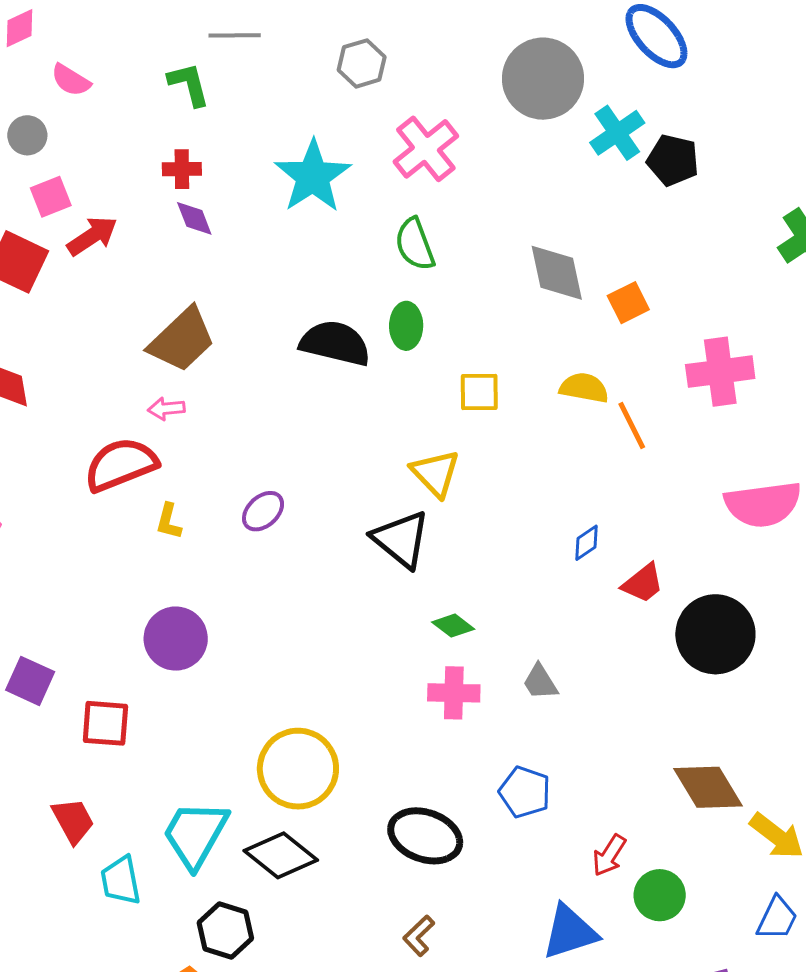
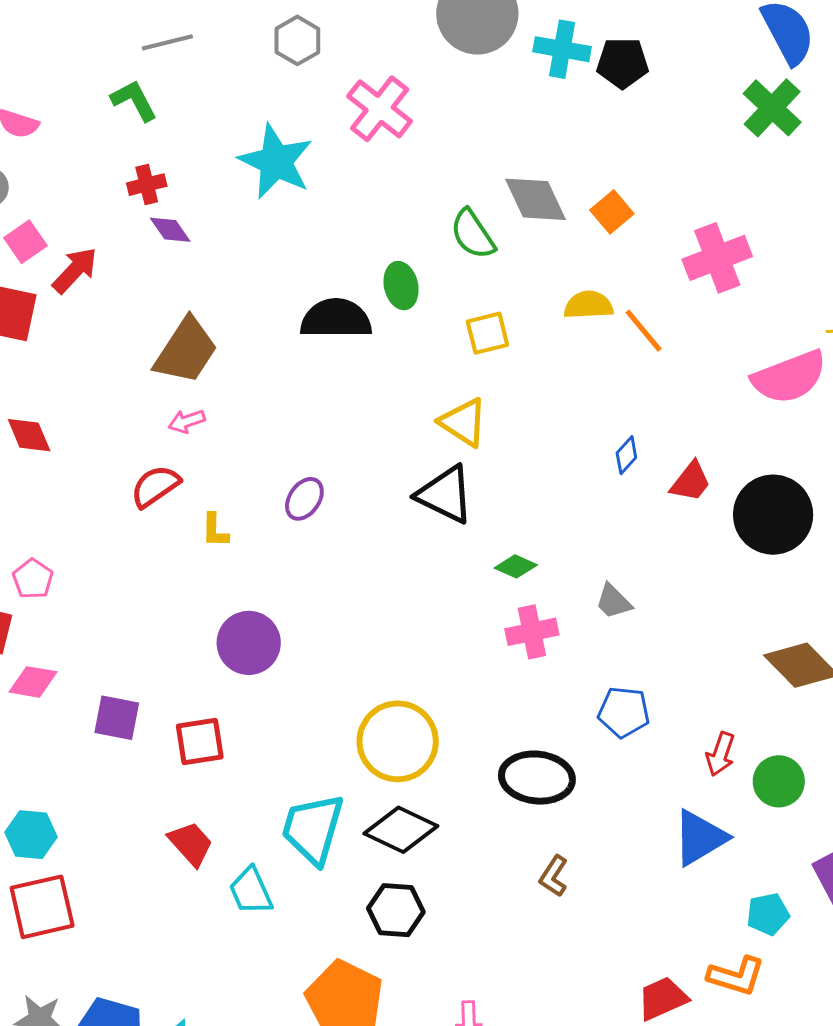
cyan cross: (617, 133) -> (562, 49), turned -32
green semicircle: (415, 244) -> (473, 234), moved
red semicircle: (121, 465) -> (155, 486), size x0.7
black hexagon: (225, 930) -> (396, 910), moved

